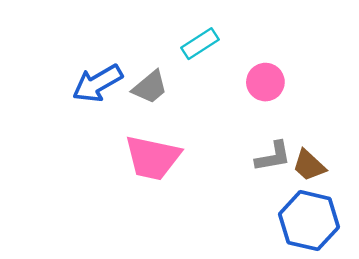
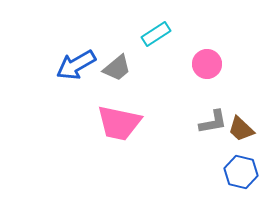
blue hexagon: (309, 221) -> (241, 172), size x0.7

